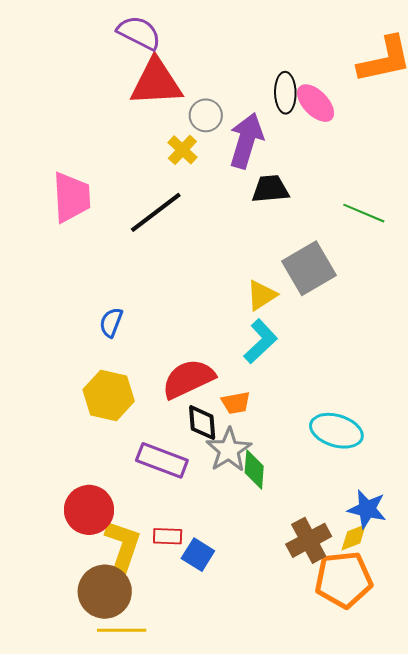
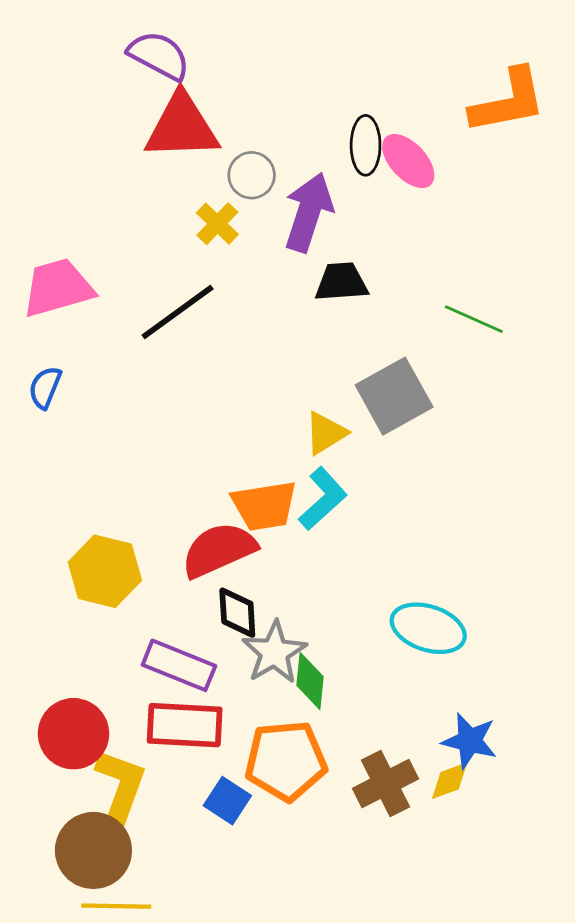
pink trapezoid: (71, 197) -> (58, 288), turned -104
blue semicircle: (111, 322) -> (45, 387), moved
orange trapezoid: (236, 403) -> (264, 506), moved, size x1.6
red rectangle: (168, 536) -> (185, 725), moved, size x1.8
orange pentagon: (344, 580) -> (286, 761), moved

